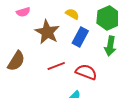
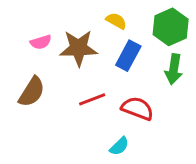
pink semicircle: (23, 12) -> (41, 42), moved
brown star: (47, 32) -> (79, 48), turned -30

